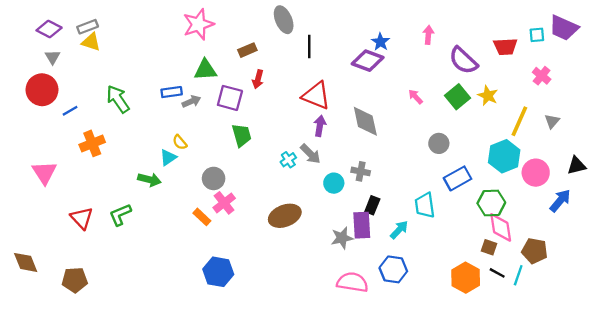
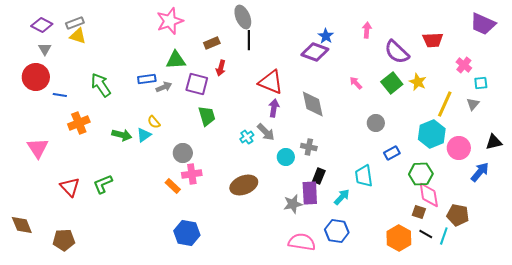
cyan square: (537, 35) -> (481, 83), moved
black line: (309, 47) -> (249, 40), moved
blue line: (70, 111) -> (60, 95), turned 40
blue rectangle: (458, 178) -> (392, 153), size x0.7
green arrow: (149, 180) -> (122, 135), moved
pink cross: (224, 203) -> (192, 174), turned 30

